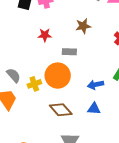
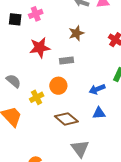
red star: (45, 35) -> (40, 48), size x1.5
gray semicircle: (13, 75) -> (13, 81), moved
orange circle: (58, 76) -> (58, 86), size x0.7

